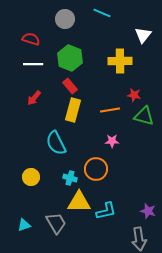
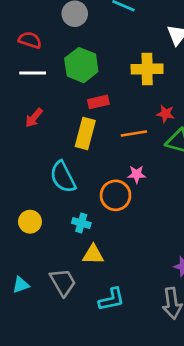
red rectangle: (70, 86) -> (98, 102), moved, turned -63
orange circle: (96, 169) -> (116, 195), moved
yellow triangle: (79, 202) -> (93, 255), size x0.7
cyan L-shape: (106, 211) -> (112, 299), moved

